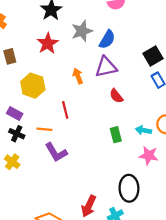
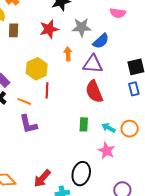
orange arrow: (78, 76) -> (68, 54), moved
yellow hexagon: (33, 86) -> (37, 69), moved
red semicircle: (116, 96) -> (94, 92), size x1.6

